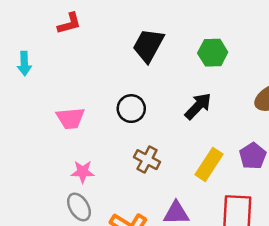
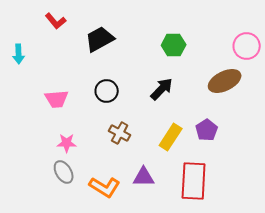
red L-shape: (69, 23) -> (56, 21), turned 65
black trapezoid: (148, 45) -> (100, 39), moved, turned 32

